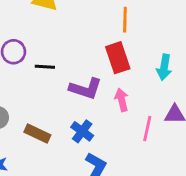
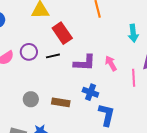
red rectangle: (118, 58) -> (62, 33), moved

